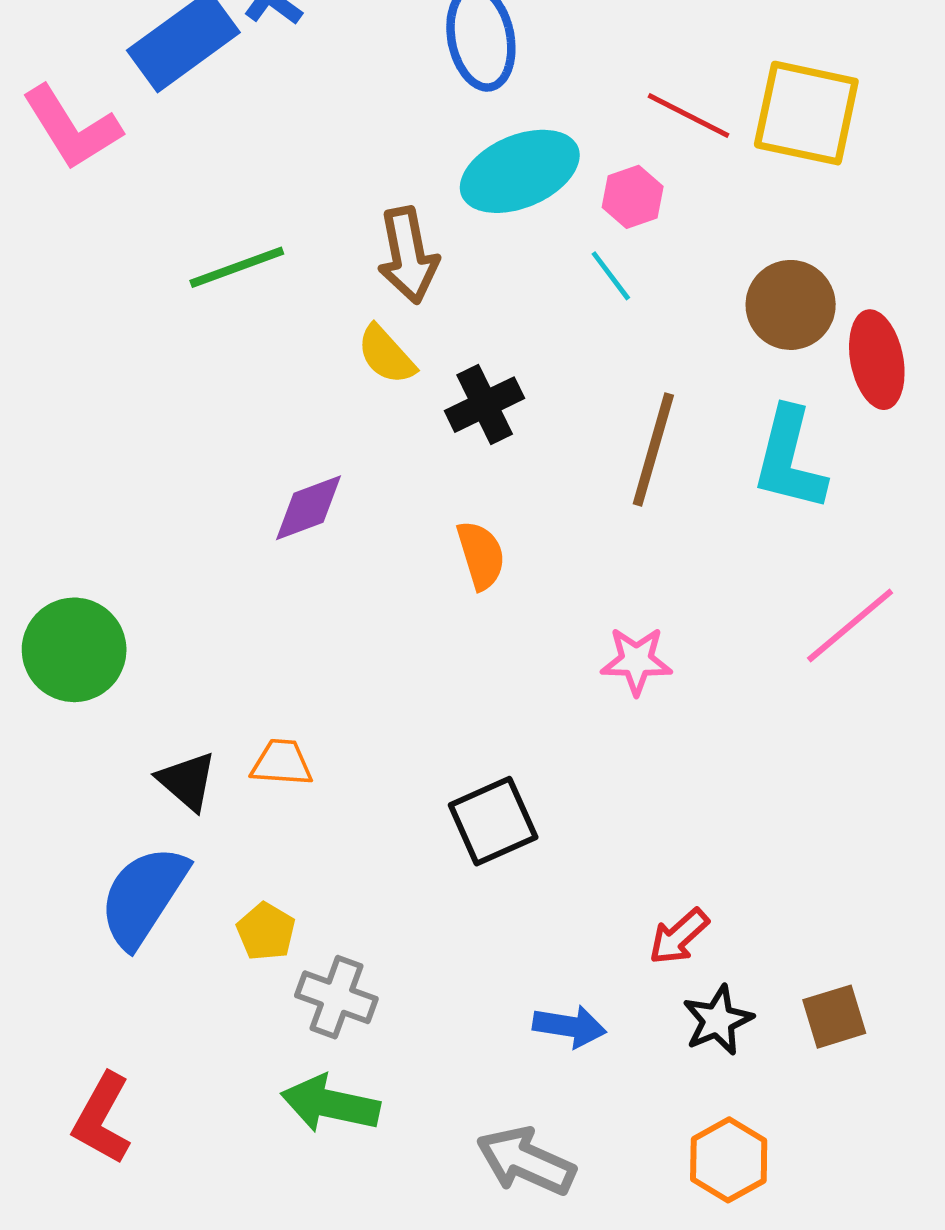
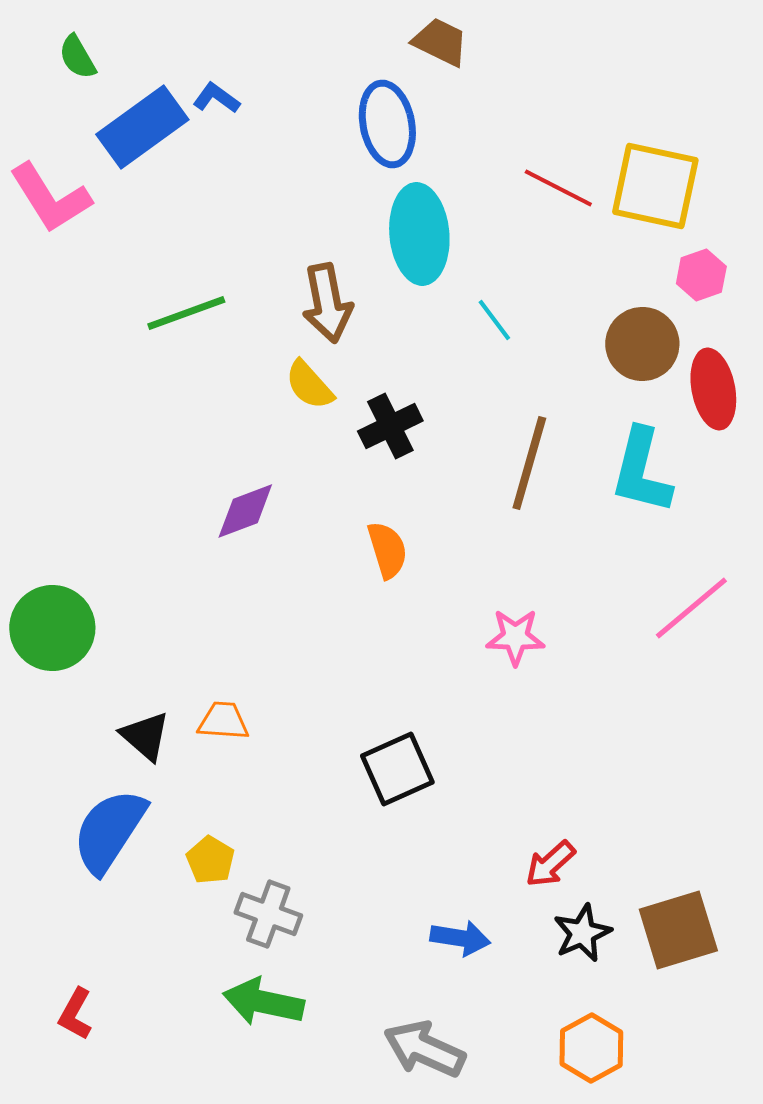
cyan ellipse: (520, 171) -> (419, 234), turned -72
pink hexagon: (633, 197) -> (701, 275), moved
brown square: (834, 1017) -> (678, 930), size x1.5
red L-shape: (102, 1119) -> (75, 1014), size x0.7

